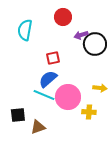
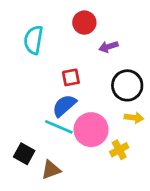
black circle: (95, 44) -> (127, 85), moved
yellow cross: (89, 112) -> (119, 150), turned -32
black square: (18, 115) -> (24, 154), turned 35

